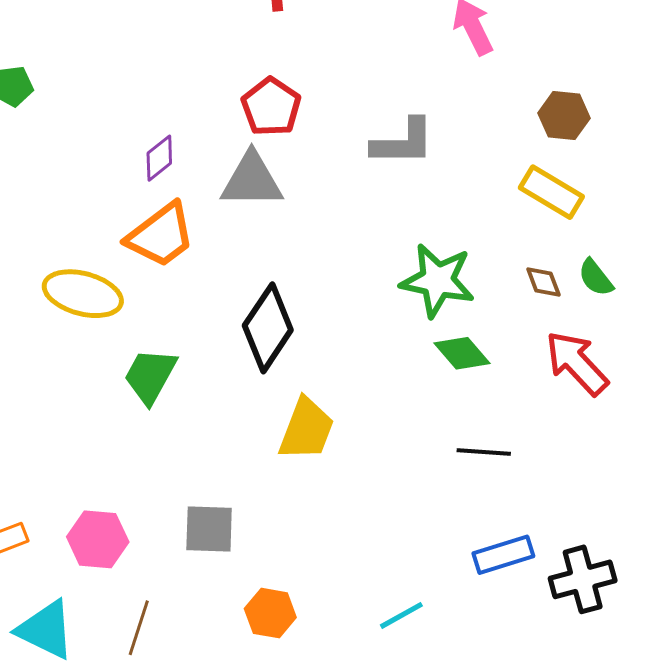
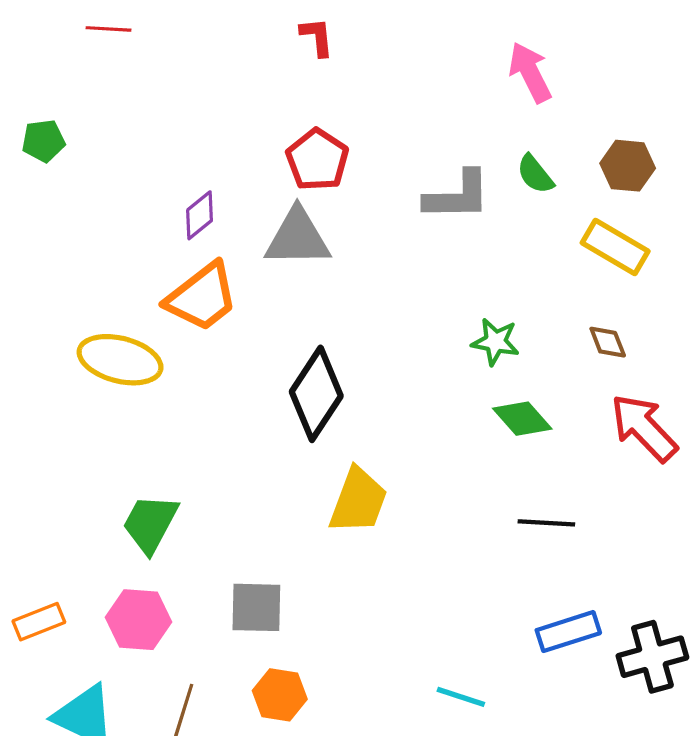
green semicircle: (596, 278) -> (535, 174), moved
green star: (437, 280) -> (495, 342), size x0.6
green trapezoid: (150, 376) -> (150, 524), moved
orange hexagon: (270, 613) -> (280, 695), moved
cyan line: (401, 615) -> (461, 697), turned 48

